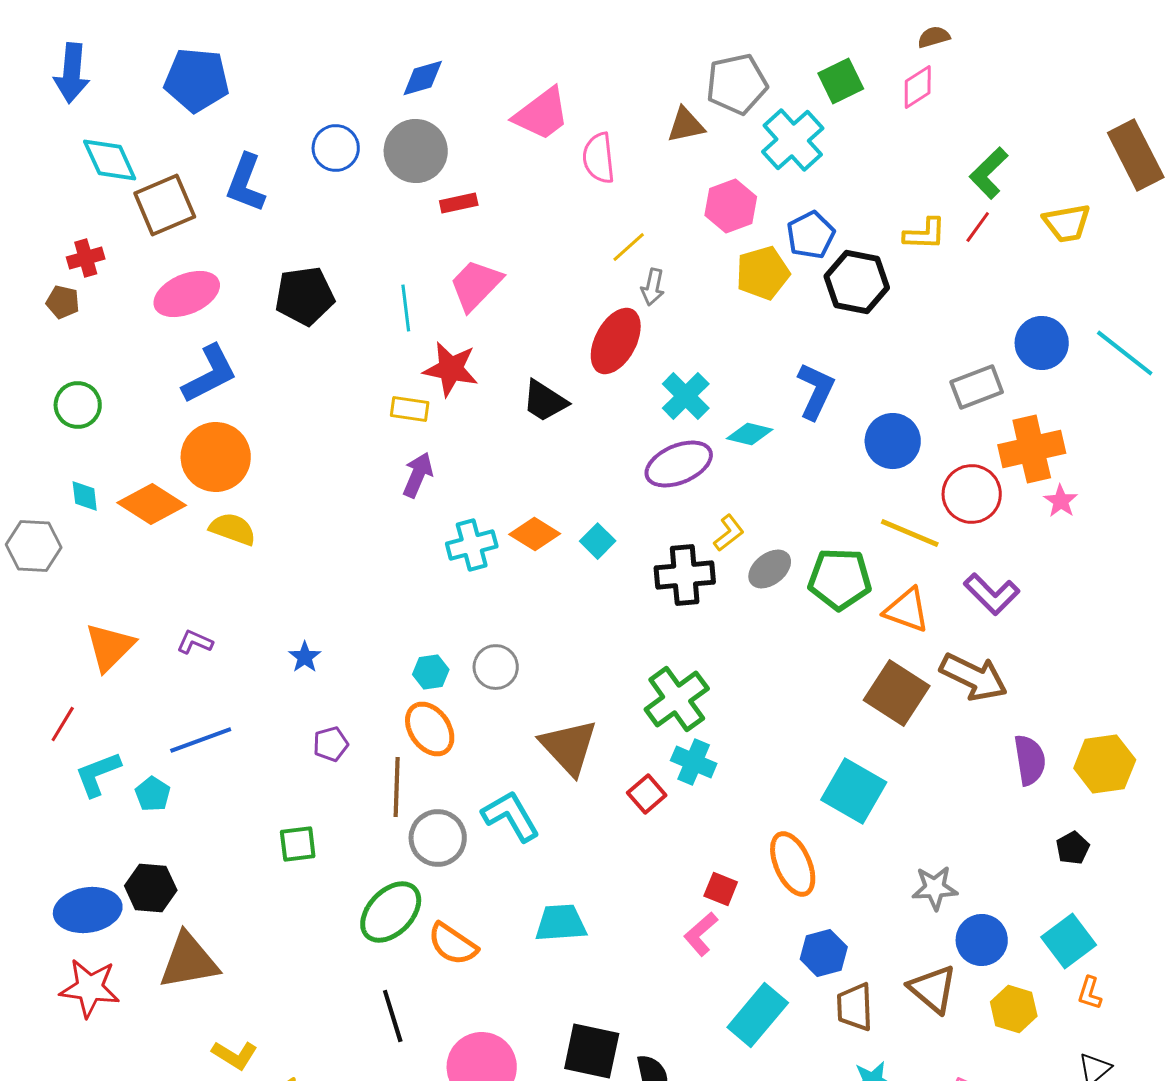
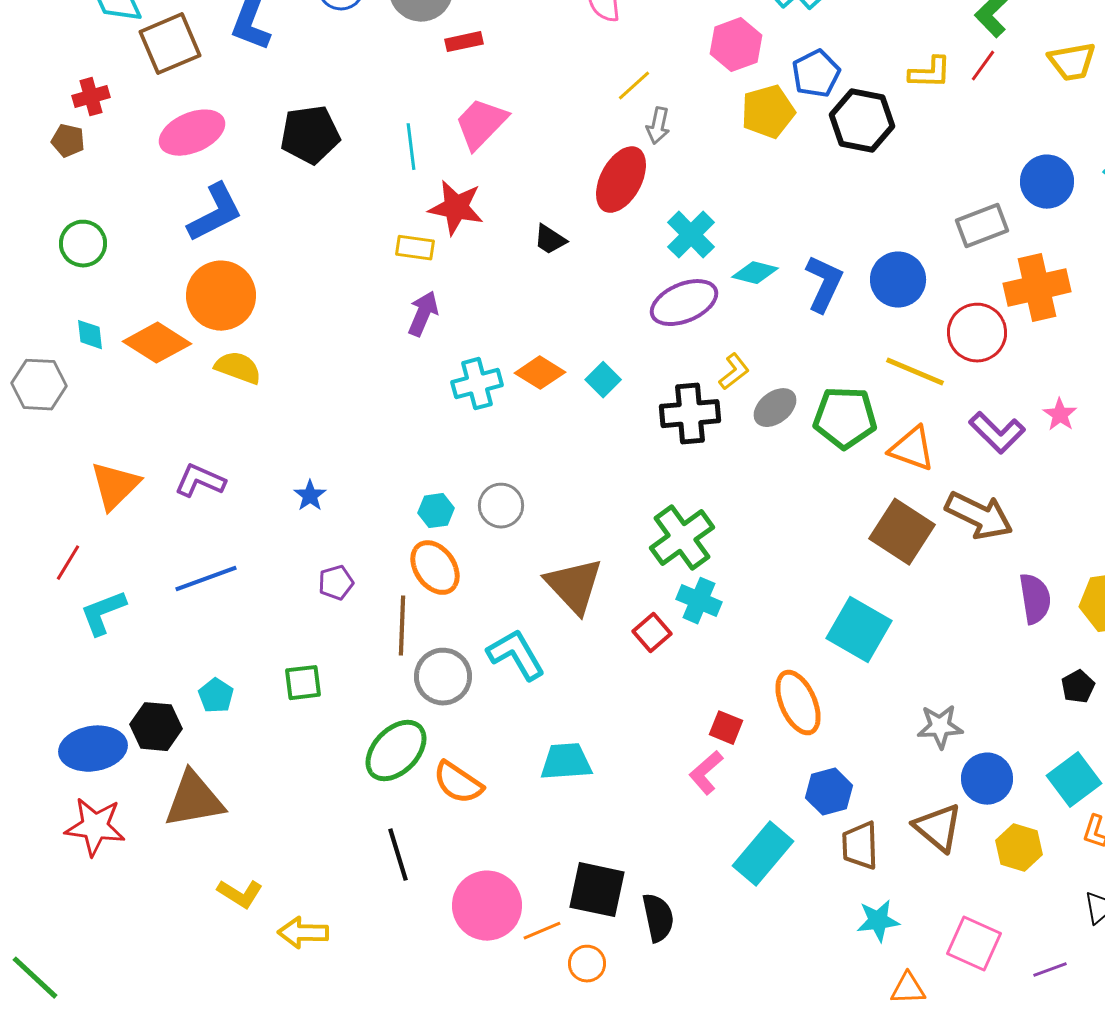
blue L-shape: (816, 391) -> (824, 284), moved
black trapezoid: (545, 401) -> (550, 240), size x0.7
pink star: (1061, 501) -> (1060, 415), moved
purple L-shape: (195, 642) -> (200, 481), size x1.4
cyan pentagon: (153, 794) -> (216, 696), moved

